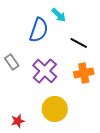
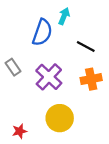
cyan arrow: (59, 15) -> (64, 16), turned -112

